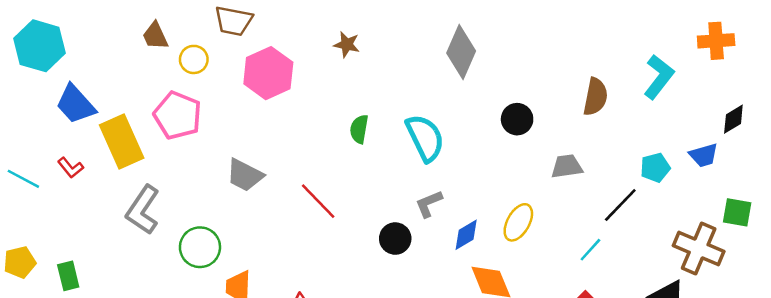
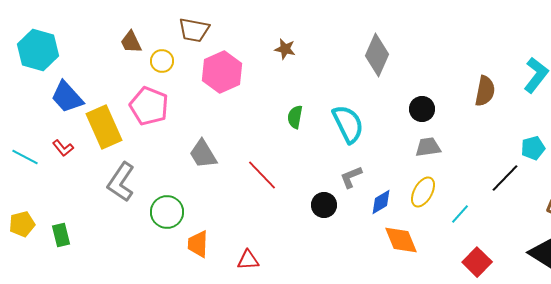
gray trapezoid: (567, 166) -> (428, 147), moved
gray trapezoid: (245, 175) -> (203, 154), turned 32
cyan line: (590, 250) -> (460, 214), moved

